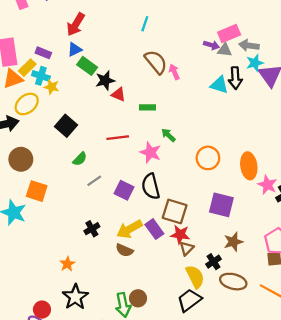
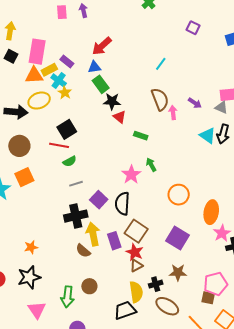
purple arrow: (211, 45) -> (195, 103), moved
red line: (118, 138) -> (59, 145), moved
orange square: (37, 191) -> (24, 177), turned 30
black cross: (92, 229) -> (76, 216), moved, size x1.6
yellow arrow: (129, 229) -> (93, 234), turned 90
brown circle: (138, 298) -> (89, 286), moved

